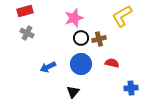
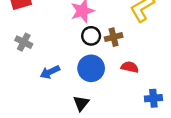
gray cross: (27, 33) -> (24, 42), moved

